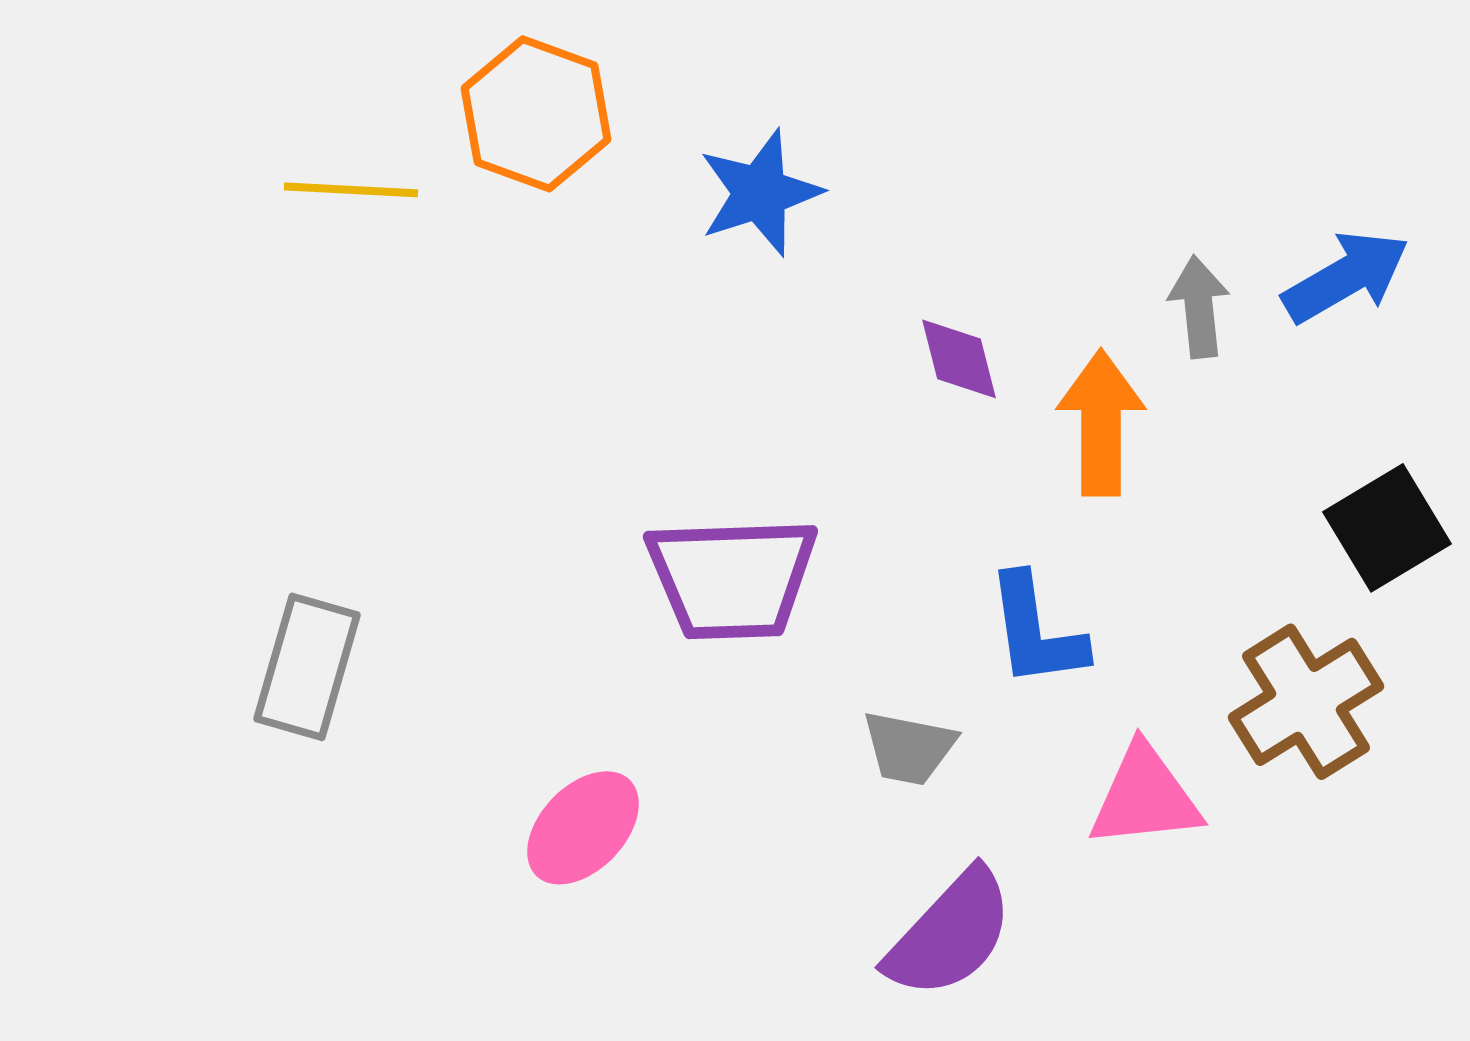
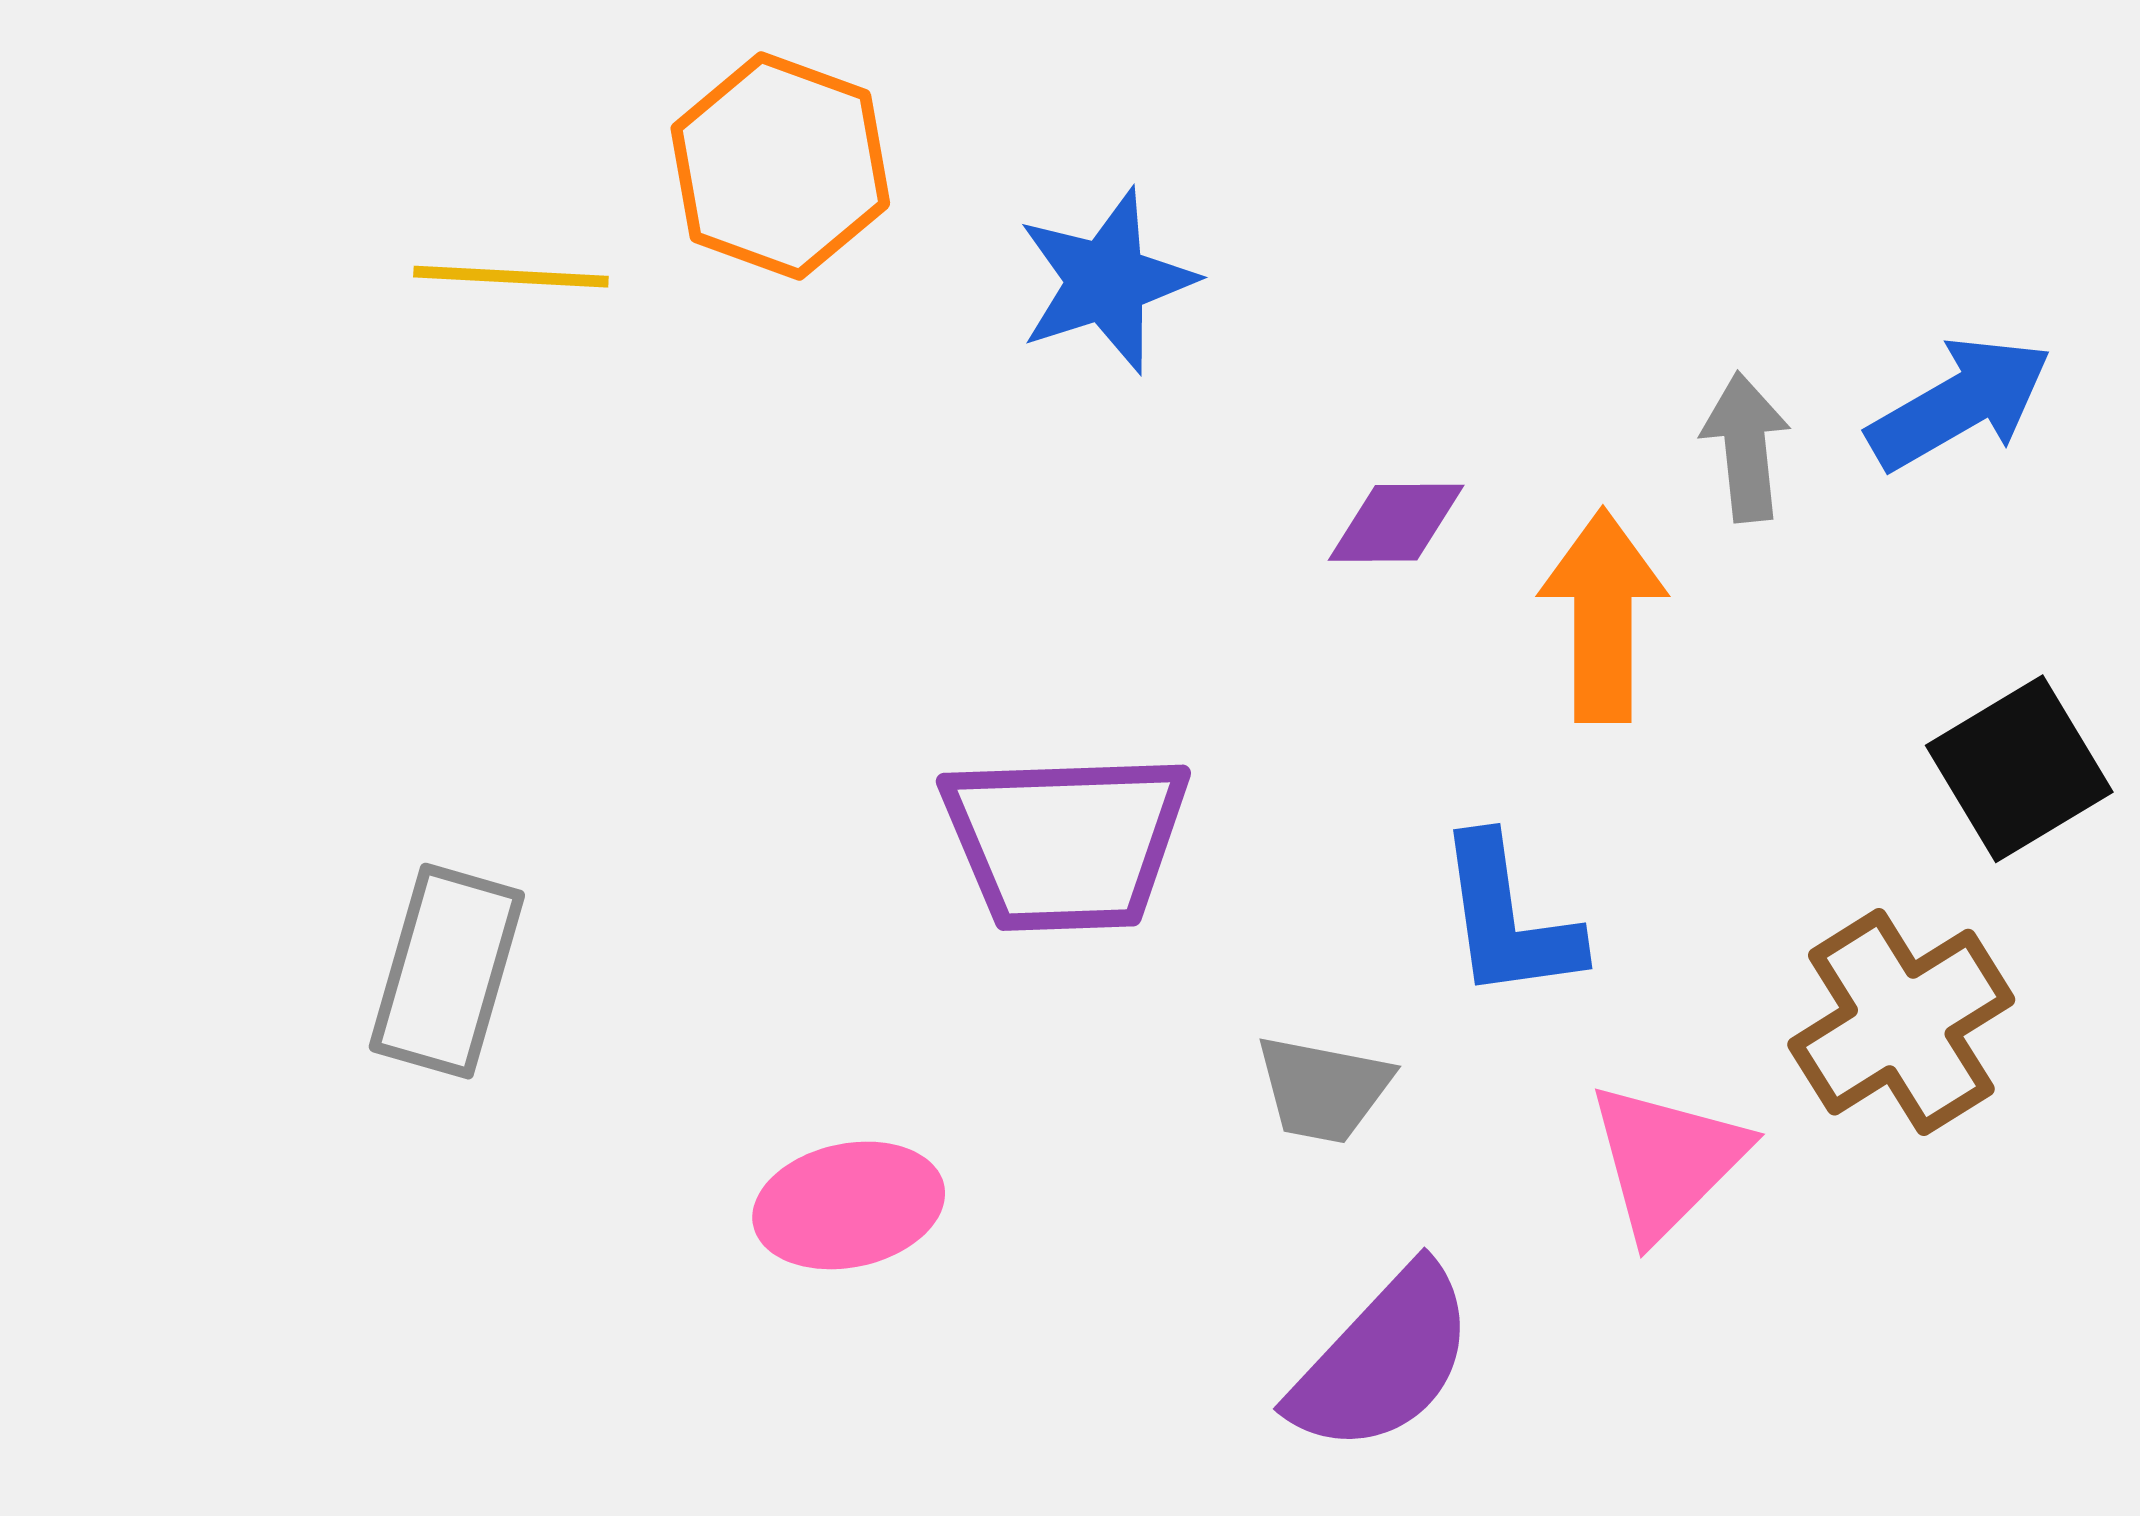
purple diamond: (959, 359) -> (1396, 523), turned -76
pink triangle: (1145, 797) -> (1667, 1160), turned -39
pink ellipse: (583, 828) -> (849, 1205), turned 34

